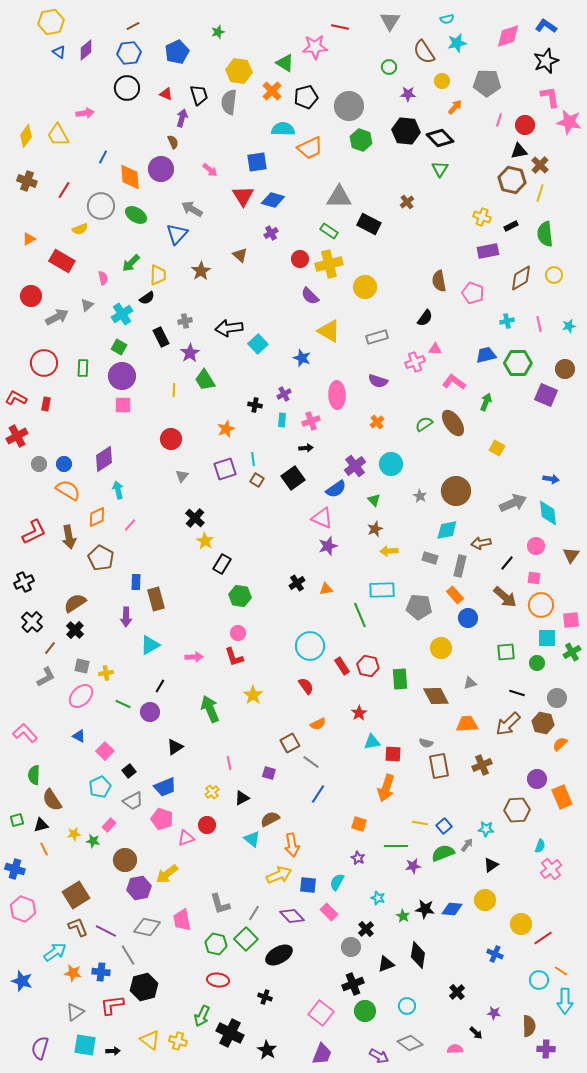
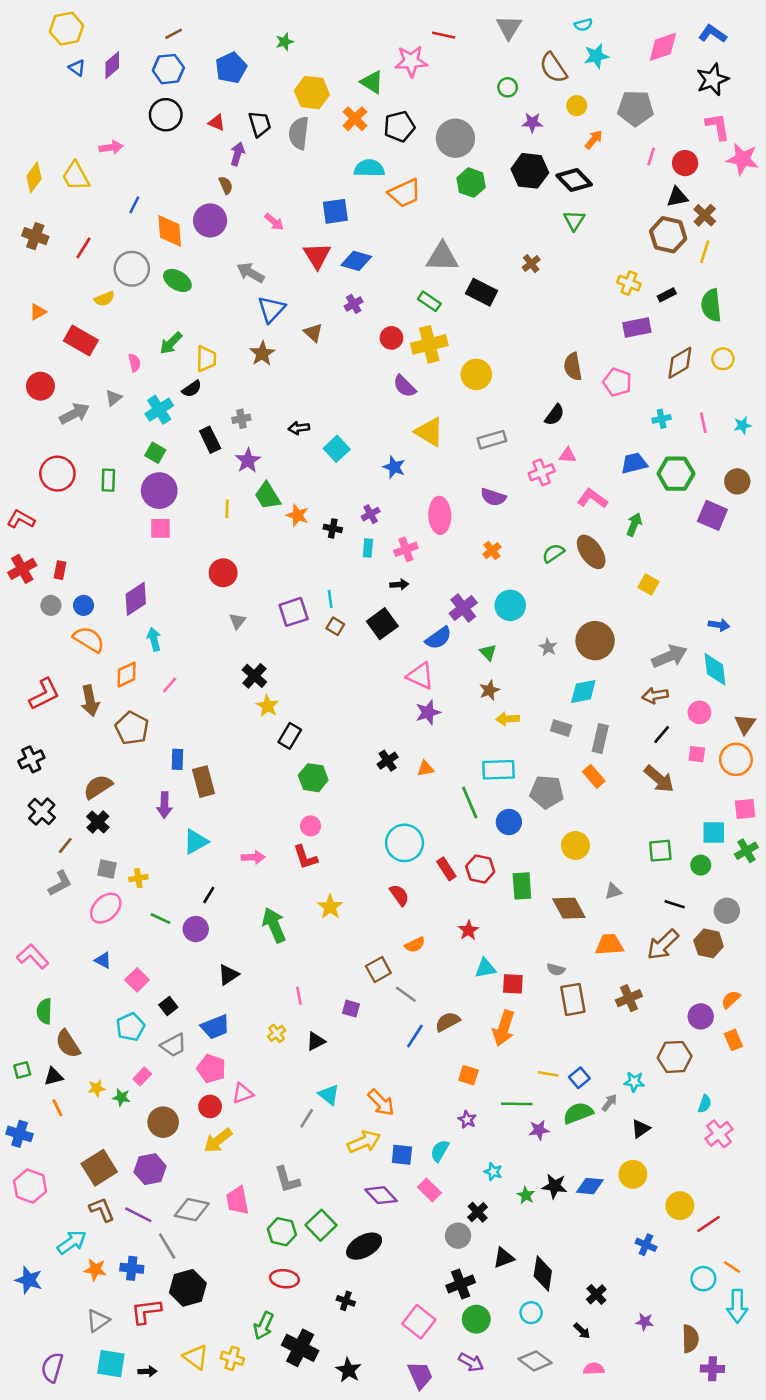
blue triangle: (177, 234) -> (271, 309), moved
black arrow: (229, 328) -> (299, 428), size x0.6
red rectangle: (46, 404) -> (60, 570), moved
orange star: (226, 429) -> (298, 515), moved, turned -30
brown arrow: (481, 543) -> (655, 695), moved
orange circle: (541, 605) -> (736, 759), moved
blue circle: (468, 618) -> (509, 822), moved
orange semicircle: (560, 744) -> (731, 999), moved
orange rectangle: (562, 797) -> (733, 1040), size x0.7
brown semicircle: (270, 819) -> (448, 1022), moved
red circle: (207, 825) -> (210, 1106), moved
orange arrow: (292, 845) -> (381, 1103), turned -35
purple hexagon: (139, 888) -> (150, 1169), moved
gray line: (254, 913) -> (307, 1118), moved
black diamond: (418, 955) -> (543, 1274), moved
black arrow: (476, 1033) -> (582, 1331), moved
purple trapezoid: (322, 1054) -> (420, 1375), turned -45
purple arrow: (379, 1056) -> (471, 1362), moved

